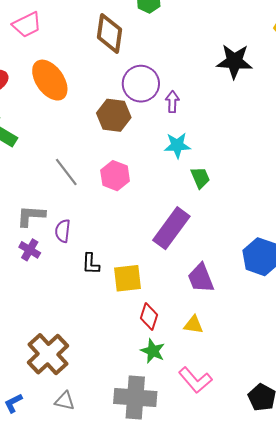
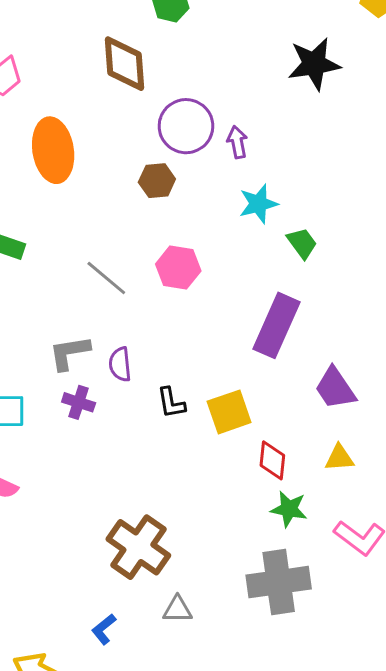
orange ellipse: (50, 80) -> (53, 150), turned 39
brown hexagon: (114, 115) -> (157, 181), size x0.7

